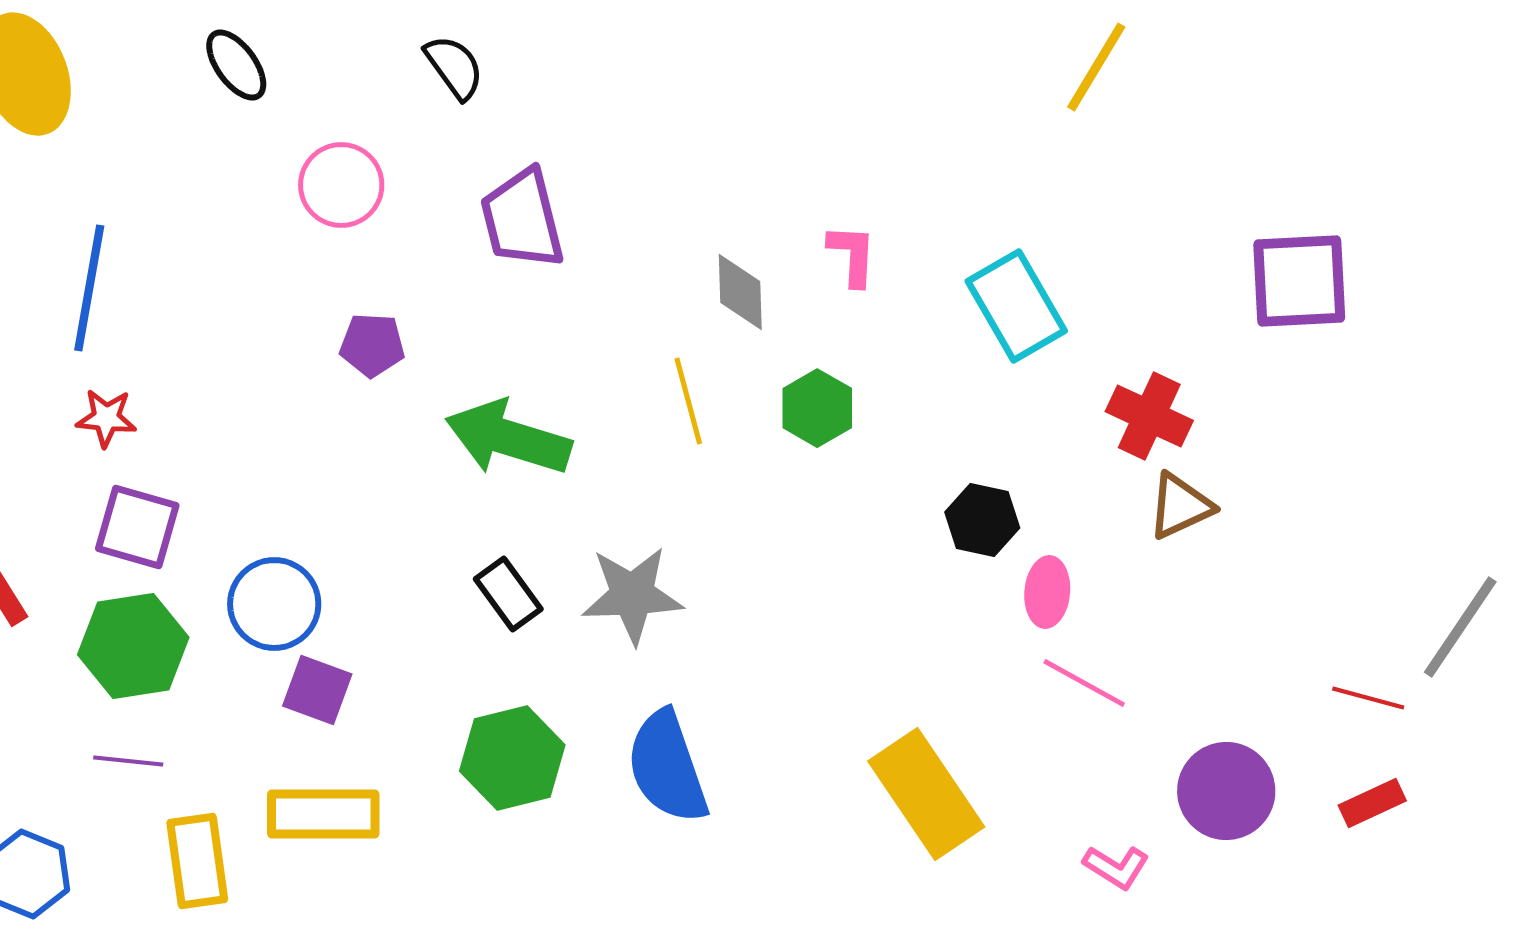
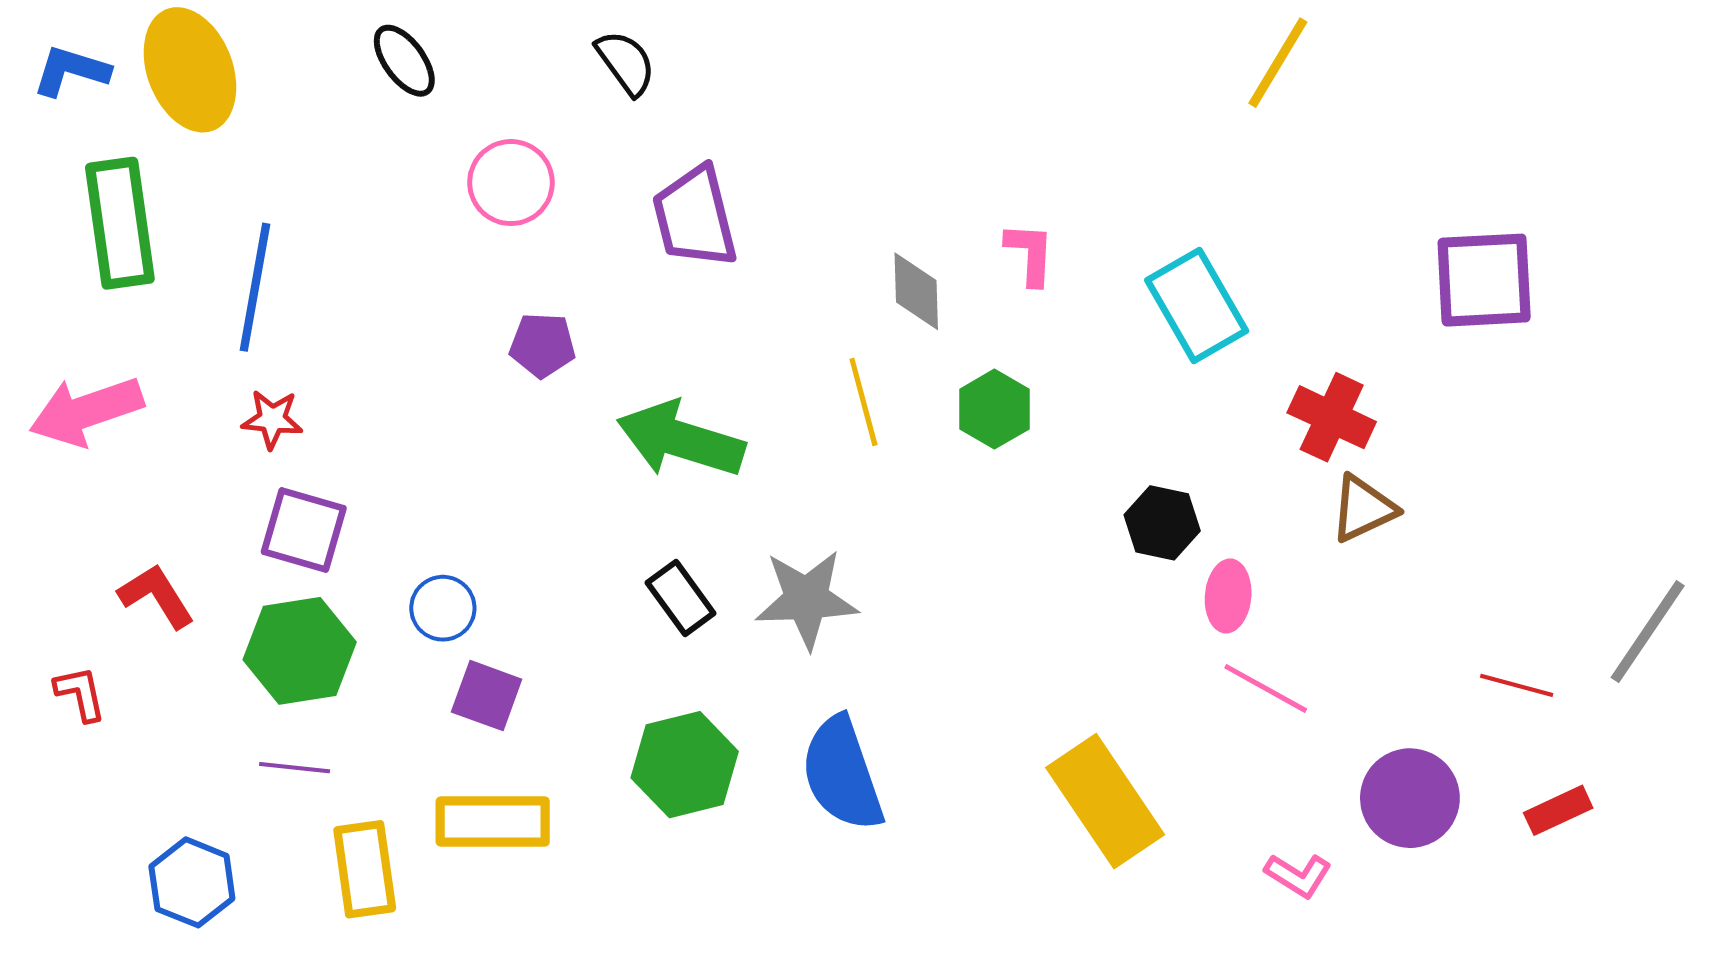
blue circle: (274, 604) -> (443, 608), size x0.7
red line: (1368, 698) -> (1517, 685), moved

